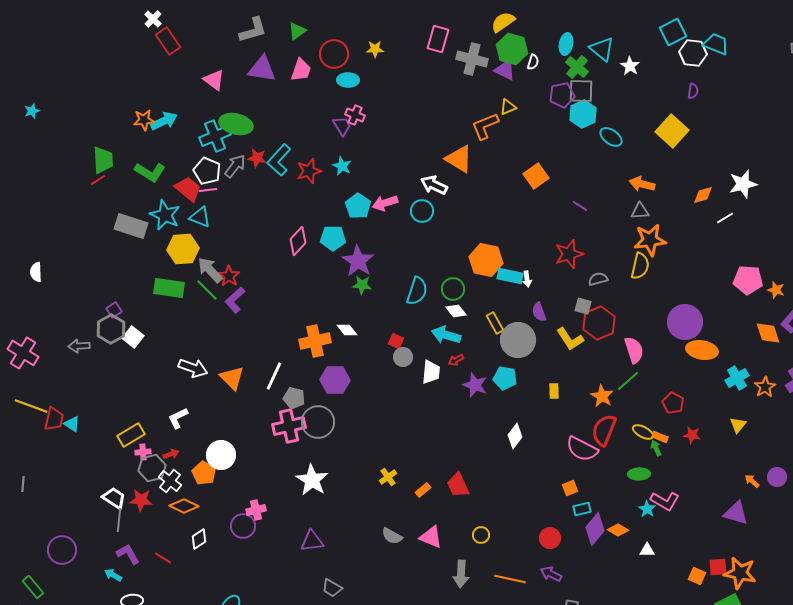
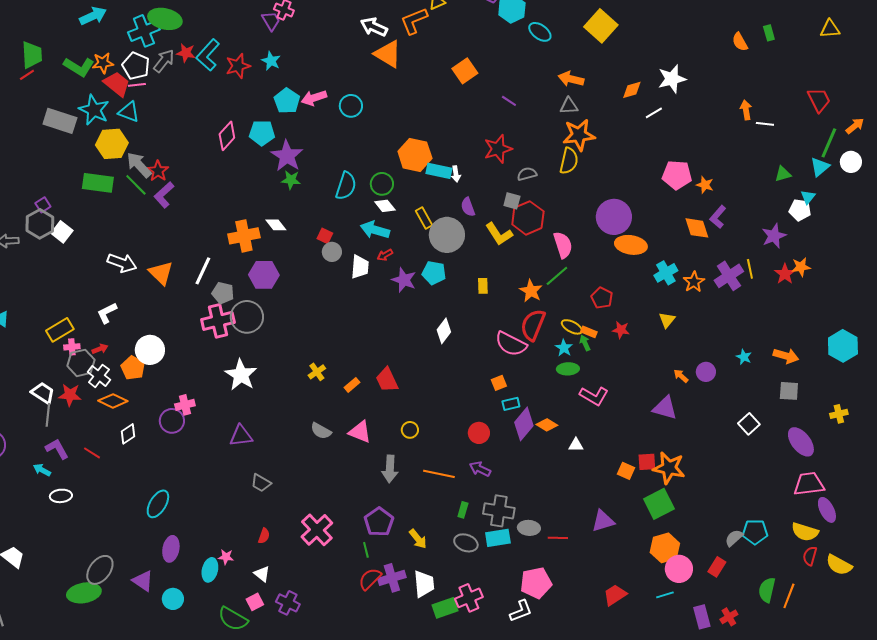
orange star: (144, 120) -> (103, 63), moved
white arrow: (434, 185) -> (374, 27), moved
cyan star: (647, 509) -> (564, 348), moved

